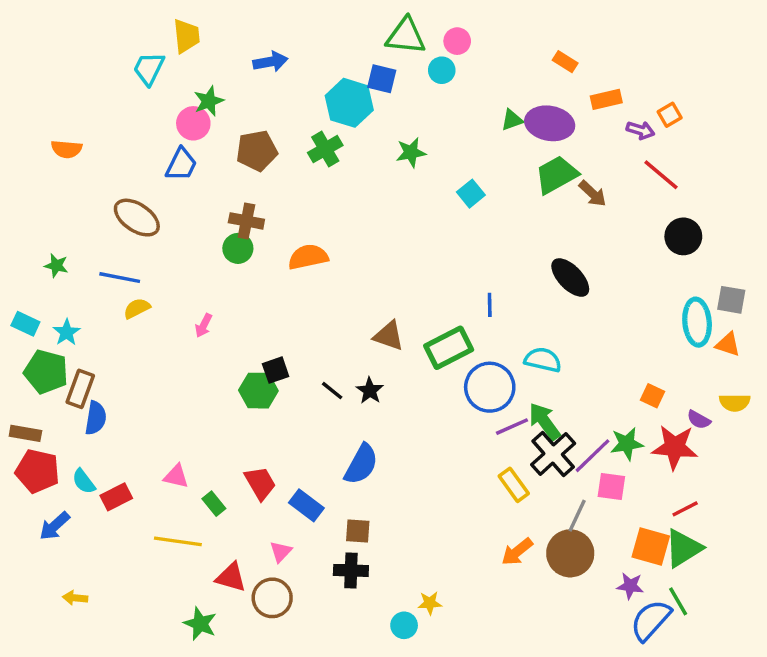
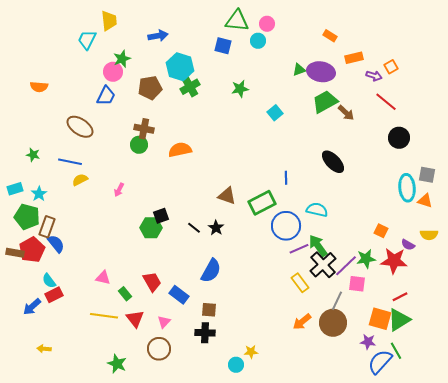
cyan hexagon: (349, 103) -> (180, 67), moved
cyan rectangle: (25, 324) -> (15, 189), turned -42
blue semicircle: (96, 418) -> (56, 244), turned -48
red pentagon: (37, 471) -> (32, 250), moved, turned 30
red rectangle: (116, 497) -> (54, 295), moved
red triangle: (231, 577) -> (135, 319), moved, turned 36

